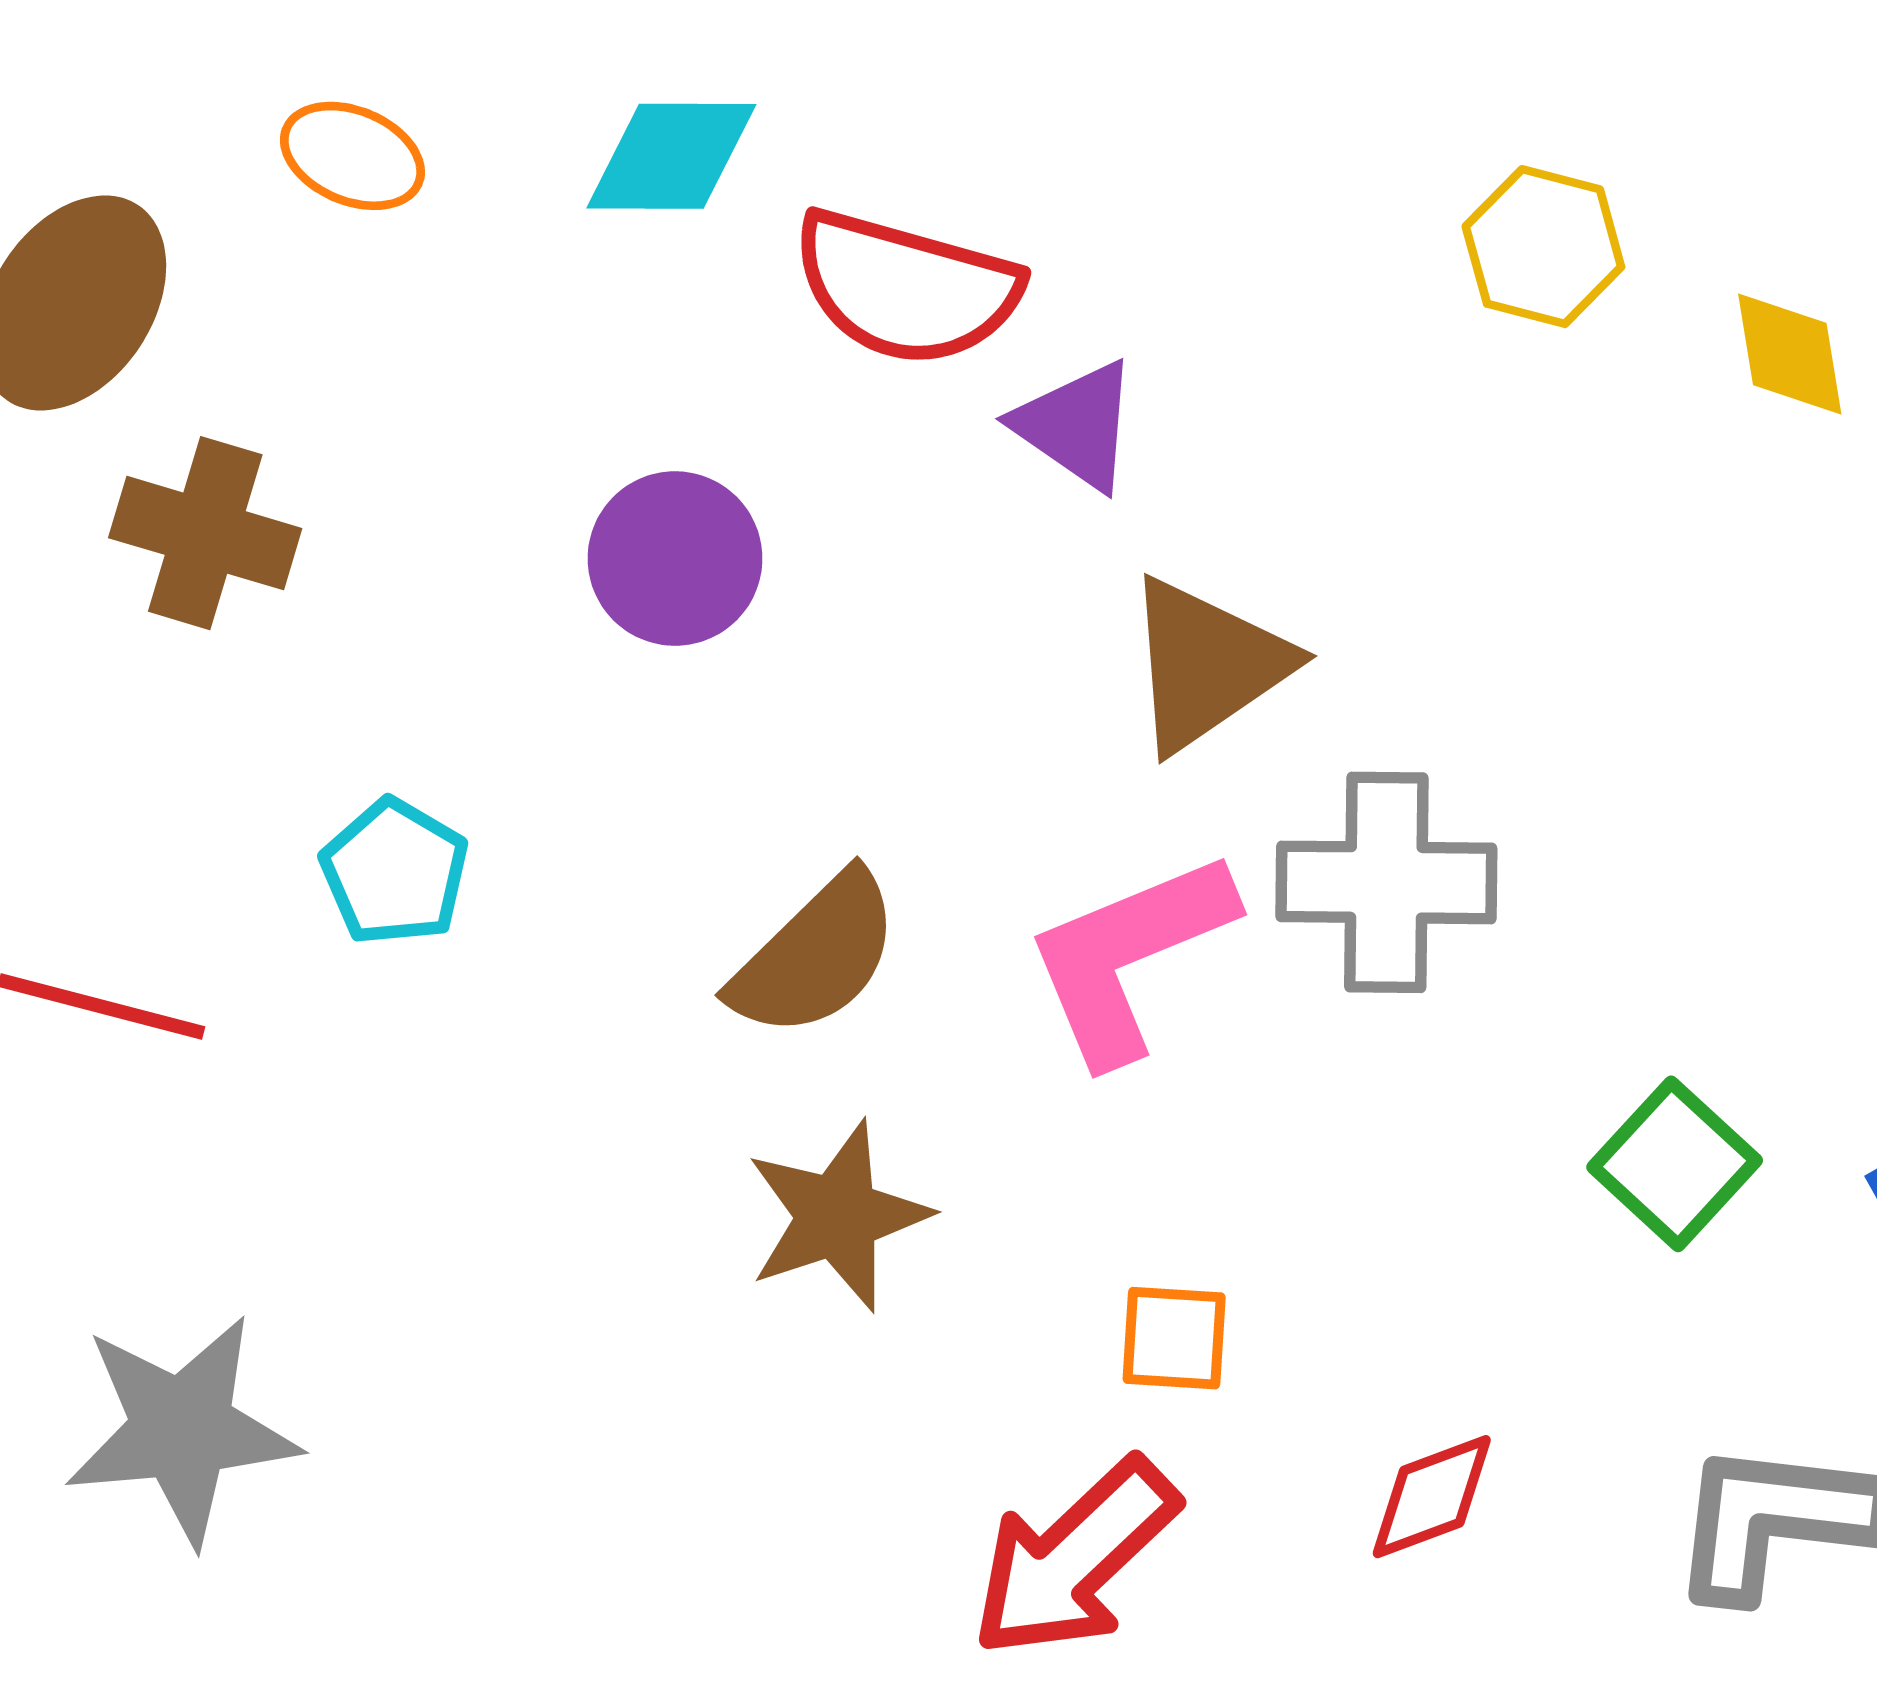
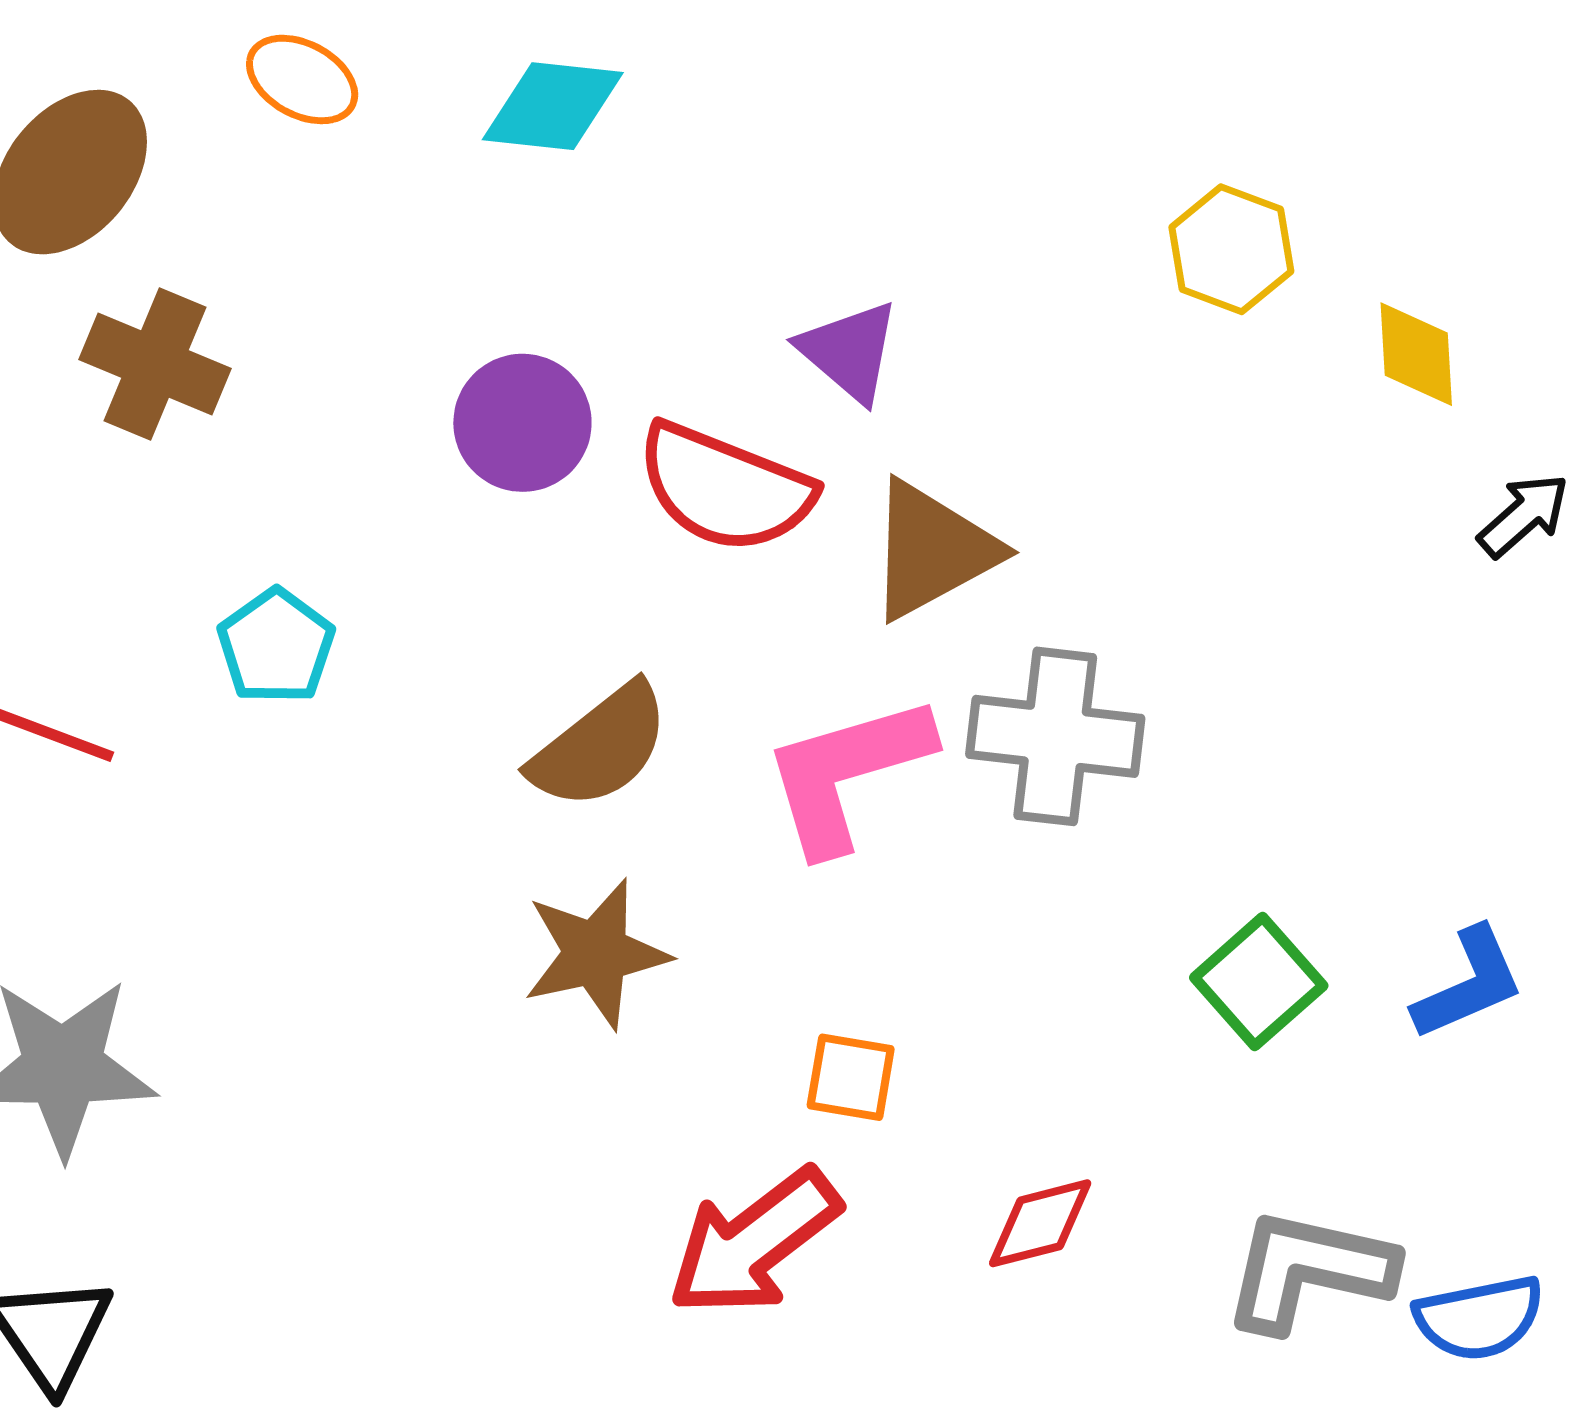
red semicircle: (906, 288) -> (725, 488), moved

